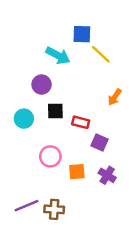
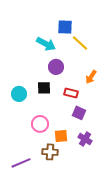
purple circle: (42, 85) -> (56, 67), moved
red rectangle: (81, 122) -> (71, 93), moved
brown cross: (54, 209) -> (50, 152), moved

